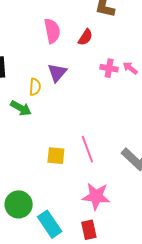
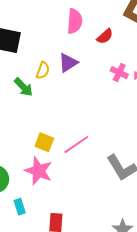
pink line: (87, 149) -> (76, 145), turned 60
pink star: (96, 196) -> (39, 171), moved
cyan rectangle: (50, 224) -> (20, 207), size x0.6

